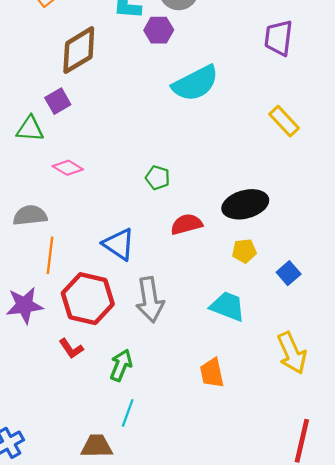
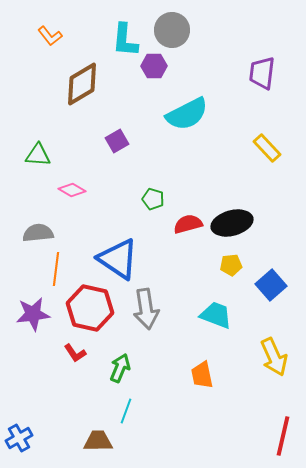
purple square: (58, 101) -> (117, 141), moved
red semicircle: (186, 224) -> (188, 224), moved
blue triangle: (119, 244) -> (118, 259), size x1.4
blue square: (289, 273) -> (271, 285), size x1.4

